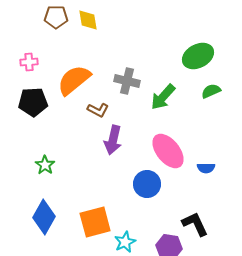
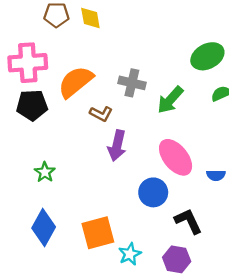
pink cross: (29, 62) -> (28, 63), size x2.0
black L-shape: (195, 224) -> (188, 221), moved

